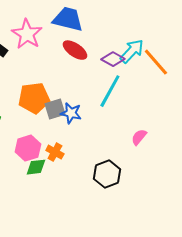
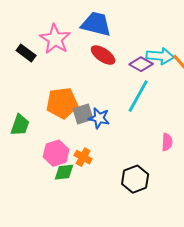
cyan arrow: (132, 51) -> (160, 56), turned 52
pink semicircle: (139, 137) -> (167, 142), turned 144

